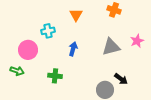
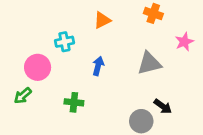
orange triangle: (76, 15) -> (102, 20), turned 32
pink star: (137, 41) -> (184, 42), moved
green arrow: (17, 71) -> (23, 96), turned 120

